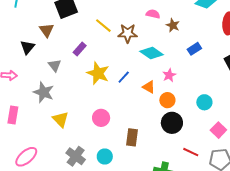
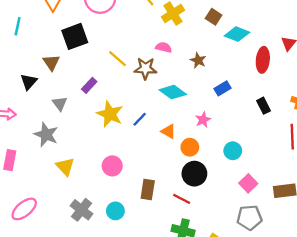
pink semicircle: (153, 14) -> (164, 47), moved
pink star: (169, 75) -> (203, 120), moved
red line: (191, 152) -> (182, 199), moved

